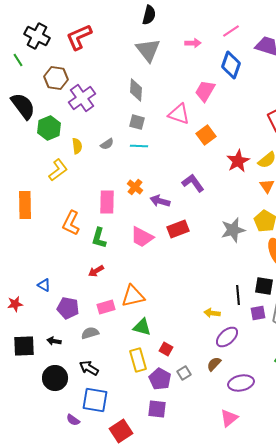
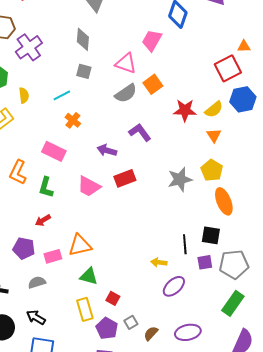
gray semicircle: (107, 144) -> (126, 93), moved, size x1.6
cyan line: (139, 146) -> (62, 95), moved, turned -30
red star: (238, 161) -> (185, 110), turned 30
orange cross: (135, 187) -> (73, 120), moved
pink rectangle: (107, 202) -> (54, 151), turned -65
purple pentagon: (68, 308) -> (24, 248), moved
brown semicircle: (214, 364) -> (151, 333), moved

